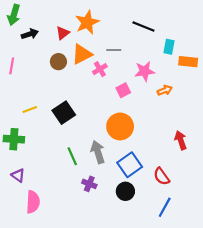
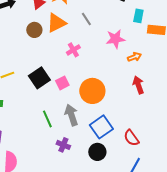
gray line: (114, 50) -> (86, 19), turned 56
pink cross: (100, 69) -> (73, 50), moved
pink square: (123, 90) -> (62, 83), moved
red arrow: (181, 140) -> (138, 85), moved

